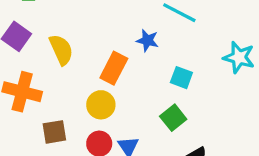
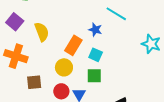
cyan square: (181, 78) -> (96, 55), moved
green square: (173, 118) -> (94, 76), moved, turned 35

